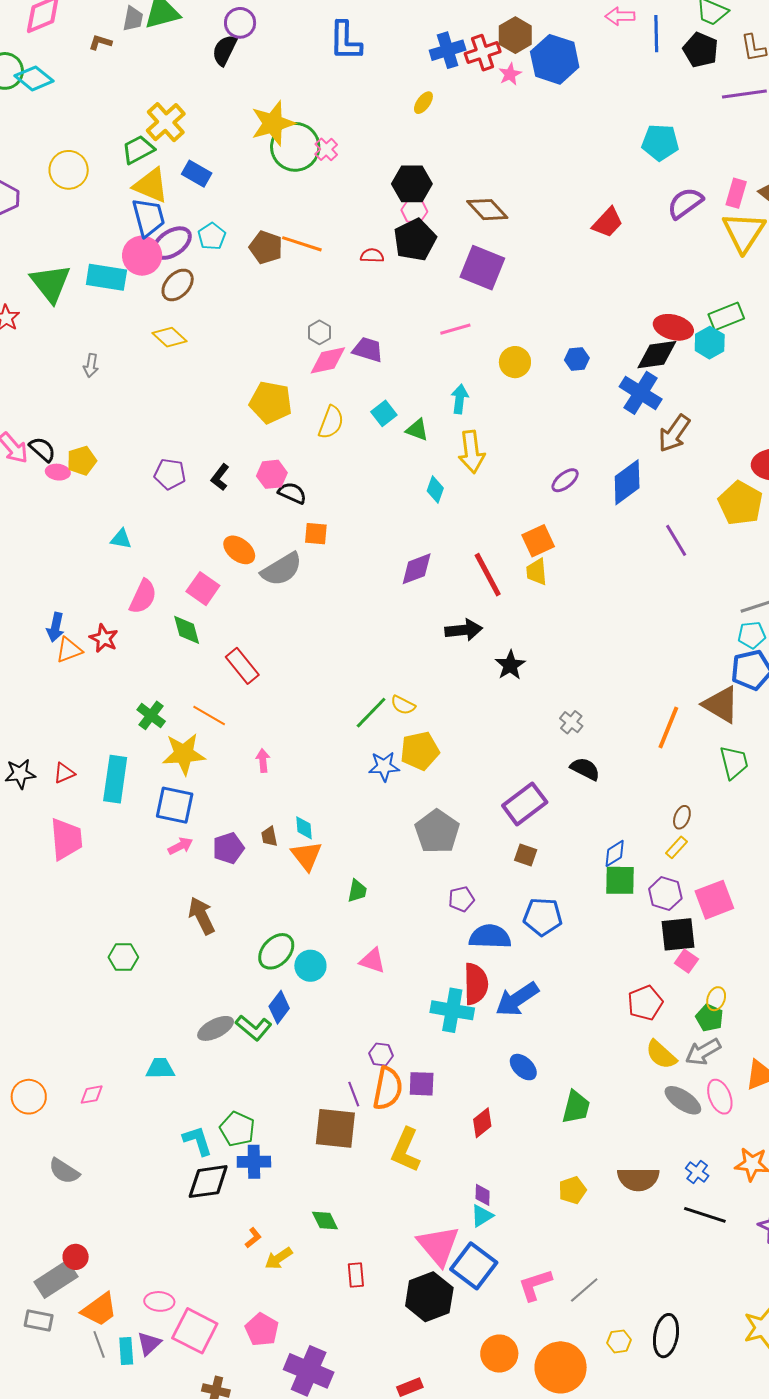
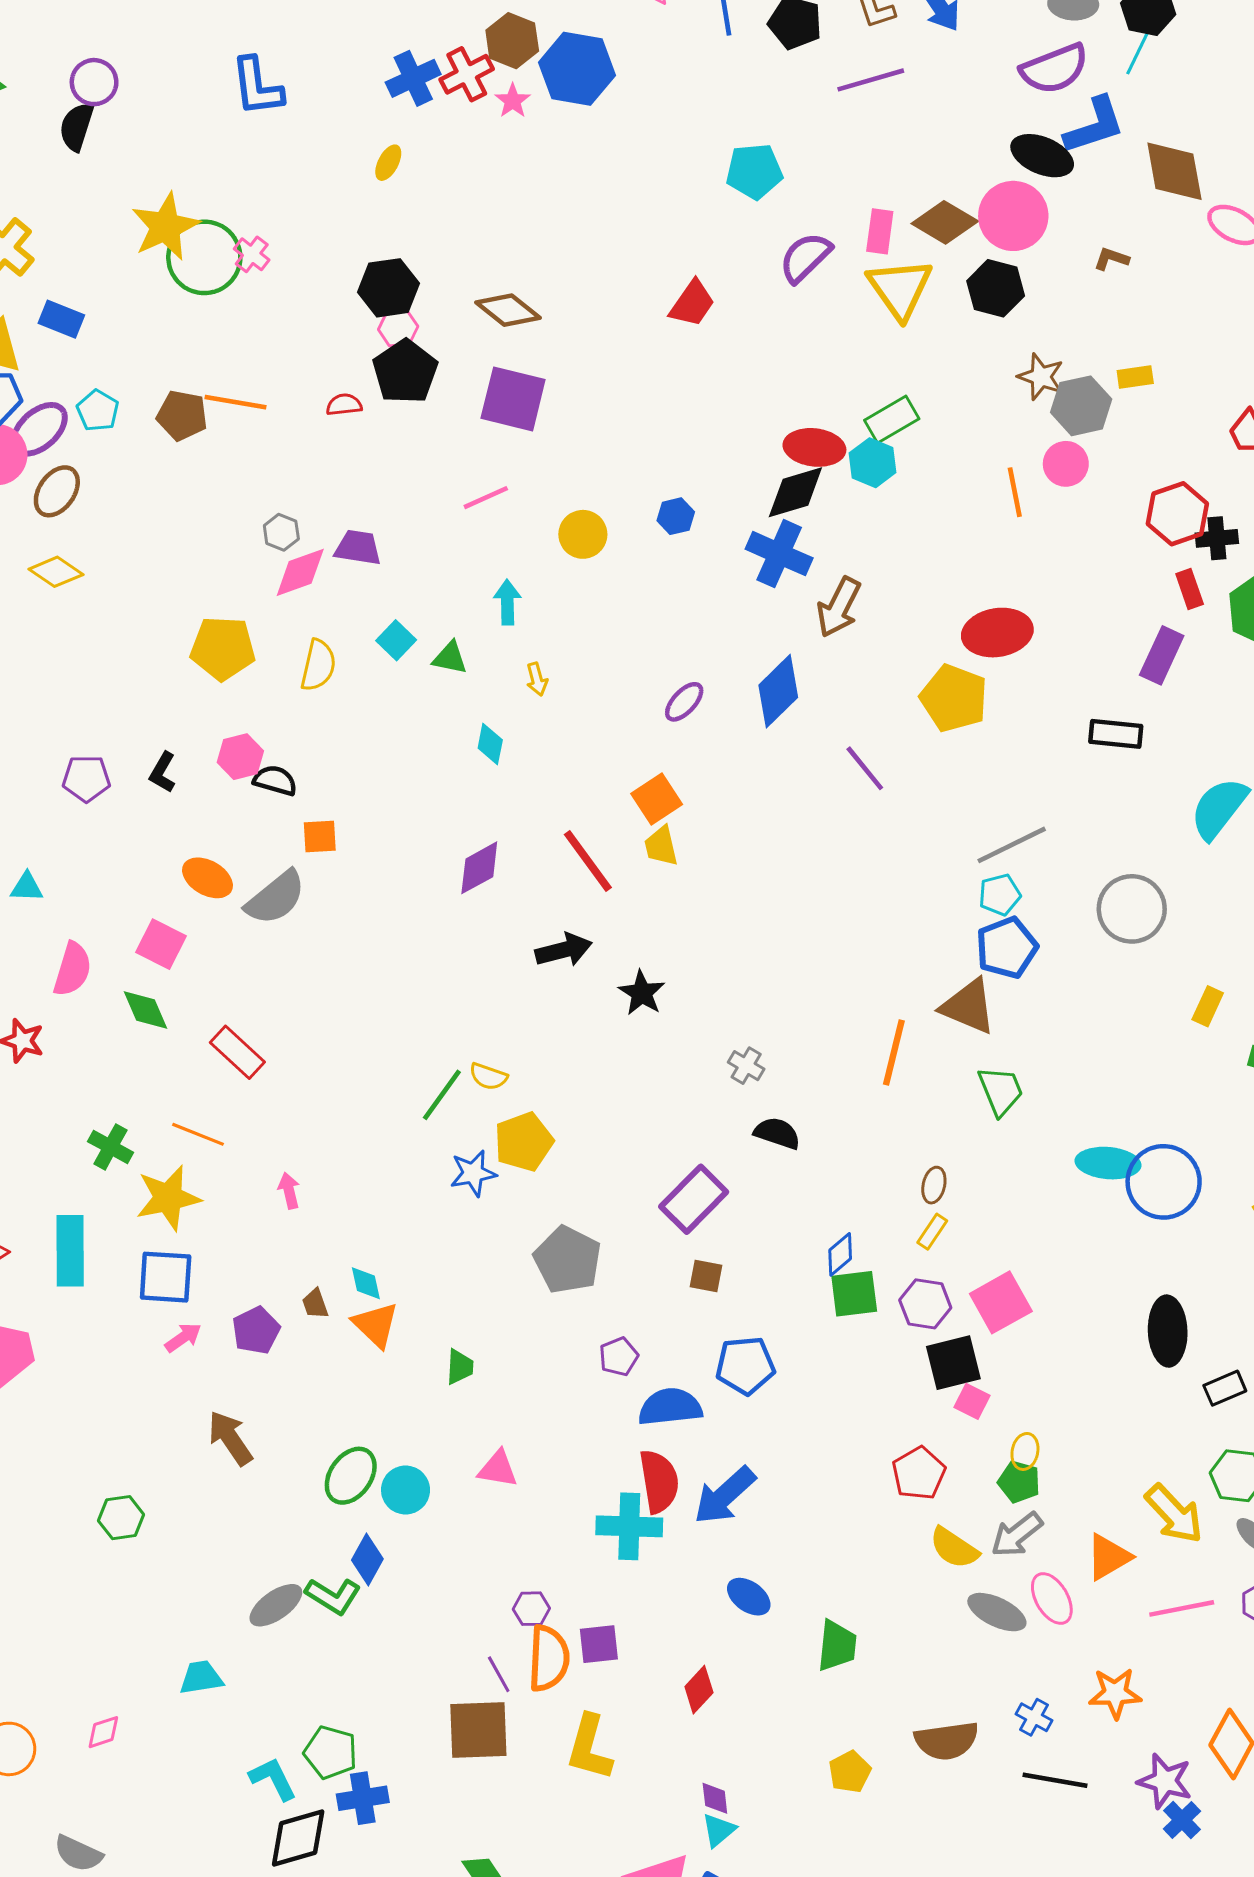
yellow arrow: (472, 452) -> (537, 679), size x0.5

